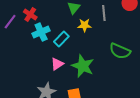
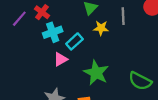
green semicircle: (120, 51) -> (140, 81), moved
pink triangle: (57, 64) -> (61, 59), moved

